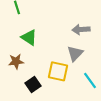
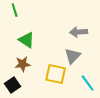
brown star: (16, 61) -> (23, 64), moved
black square: (33, 84) -> (13, 85), moved

